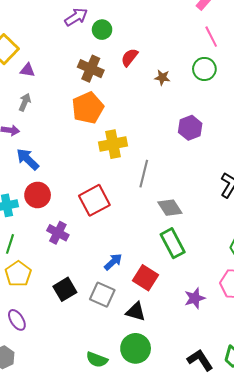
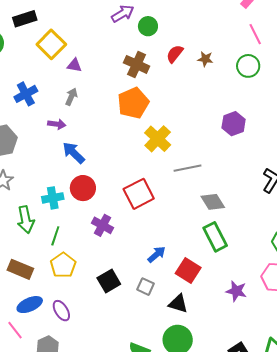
brown star: (162, 77) -> (205, 59), moved
yellow cross: (113, 144) -> (158, 139), turned -36
gray line: (144, 174) -> (188, 168), turned 64
gray square: (102, 295) -> (145, 287), size x0.7
purple star: (195, 298) -> (236, 291), turned 30

